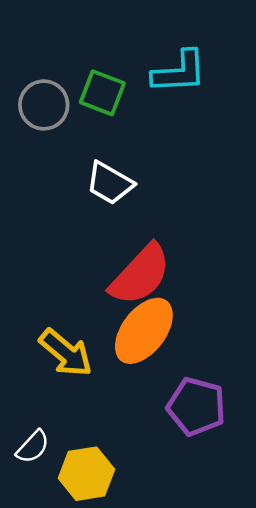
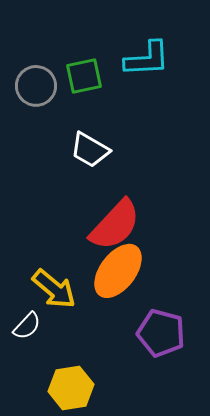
green square: (102, 93) -> (84, 76), turned -33
white semicircle: (33, 447) -> (27, 326), moved

